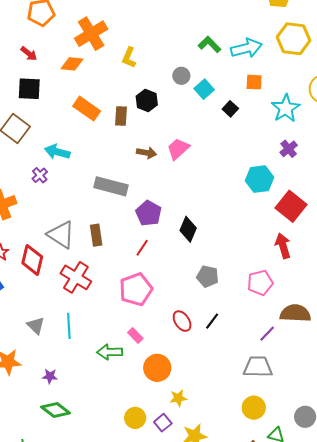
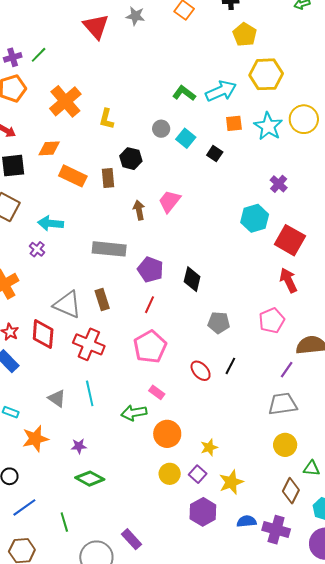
orange diamond: (72, 64) -> (49, 148), moved
cyan star: (286, 108) -> (268, 126), moved
brown arrow: (147, 153) -> (139, 210), turned -102
orange circle: (157, 368) -> (167, 434), moved

